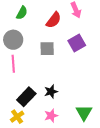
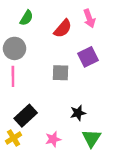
gray square: (47, 49) -> (61, 73), moved
black star: (51, 92) -> (78, 113), moved

